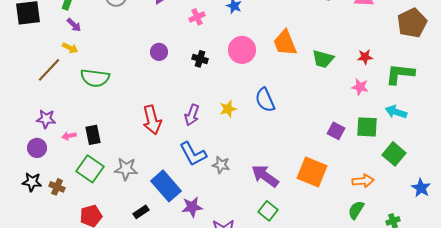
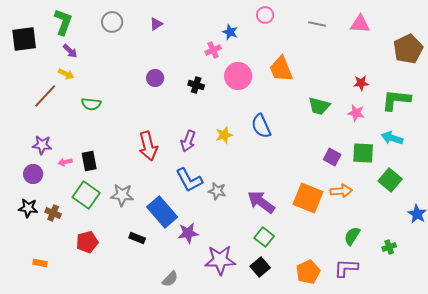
pink cross: (197, 17) -> (213, 50), moved
green trapezoid: (323, 59) -> (319, 106), moved
green semicircle: (95, 78) -> (91, 104), size x0.7
orange arrow: (363, 181) -> (341, 191), moved
black rectangle: (141, 212) -> (137, 238), turned 56

